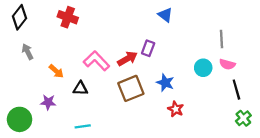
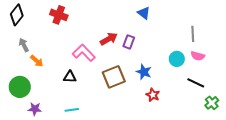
red arrow: (127, 59) -> (109, 39), moved
orange arrow: (56, 71) -> (37, 61), moved
black line: (236, 90) -> (196, 83), moved, turned -48
purple star: (48, 102) -> (35, 109), moved
green circle: (20, 119) -> (20, 87), moved

